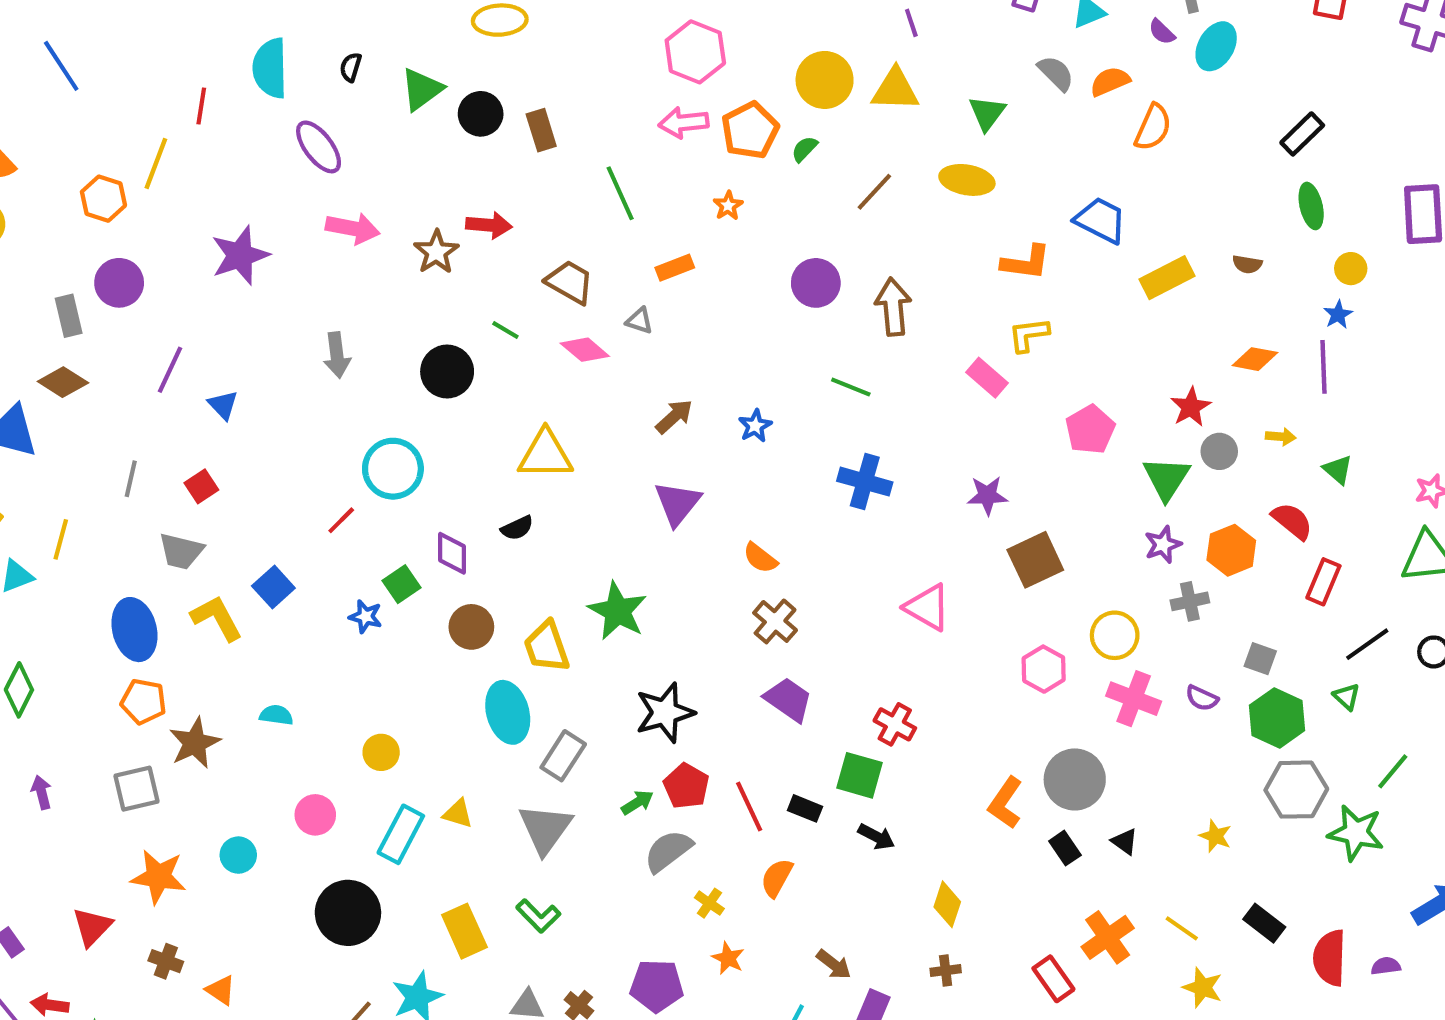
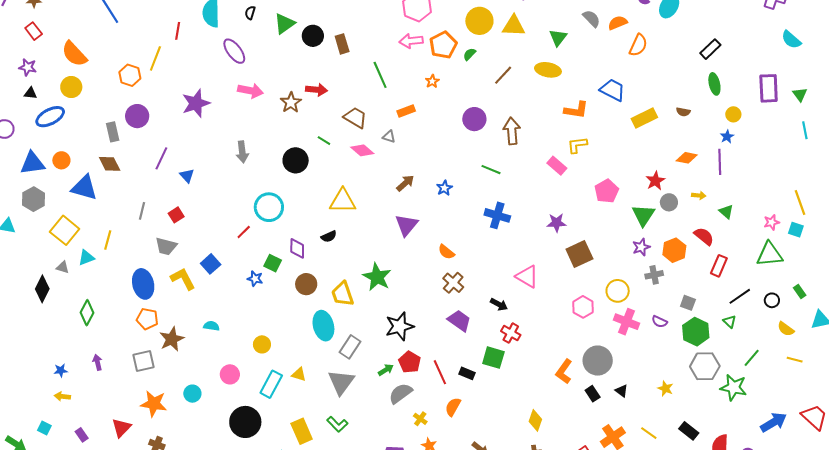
brown diamond: (63, 382) -> (110, 164), turned 30
green square: (402, 584) -> (273, 263), turned -30
black arrow: (876, 837) -> (499, 304), moved

